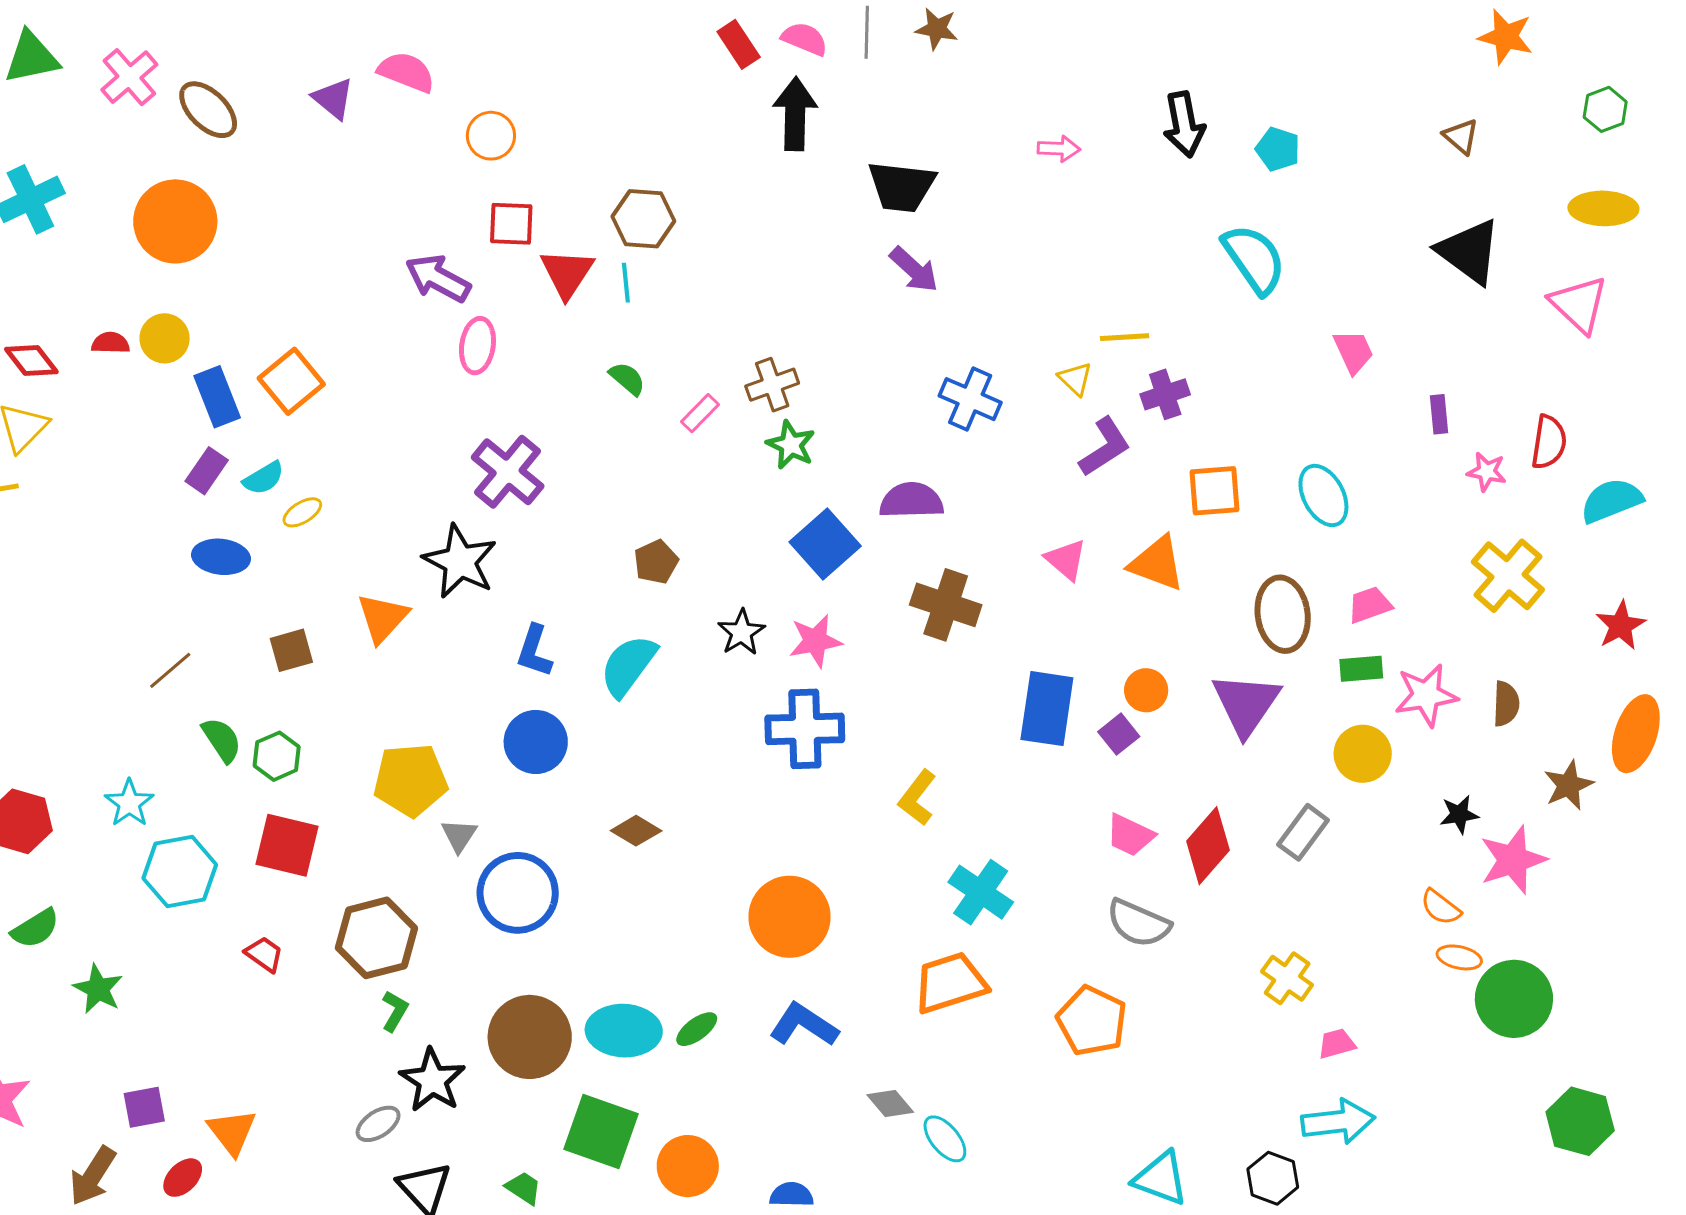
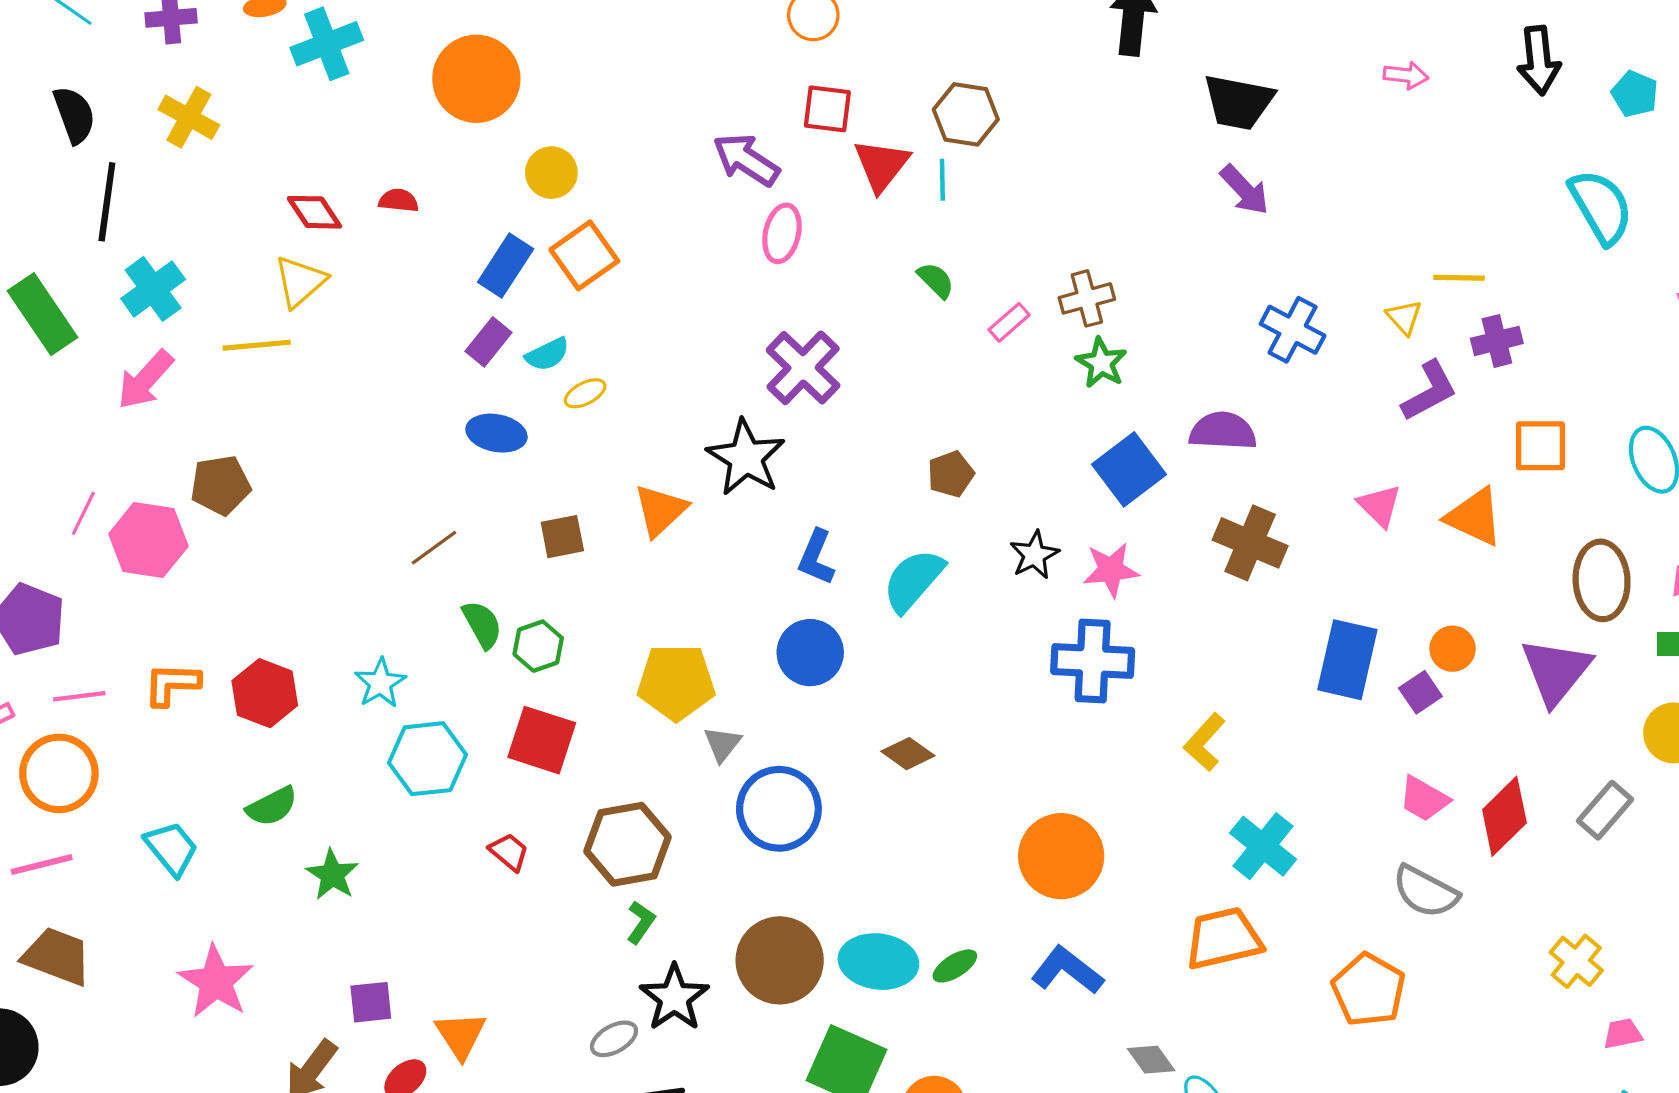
yellow circle: (165, 338) -> (551, 173), moved
blue rectangle: (217, 397) -> (506, 265), turned 50

